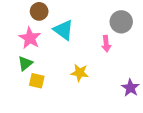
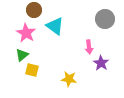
pink arrow: (106, 44) -> (89, 47), moved
yellow star: (80, 73) -> (69, 79), moved
purple star: (130, 88) -> (101, 63), moved

